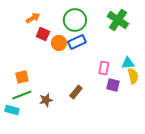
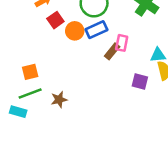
red square: (43, 34) -> (55, 20), turned 32
pink rectangle: (104, 68) -> (122, 43), moved
brown rectangle: (76, 92) -> (112, 51), moved

